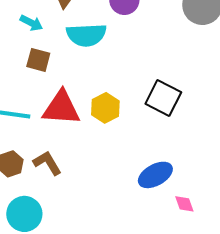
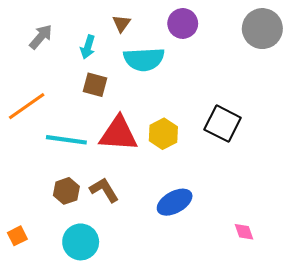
cyan arrow: (31, 23) -> (88, 47), turned 80
blue ellipse: (155, 175) -> (175, 202), moved

